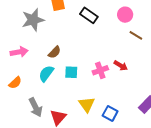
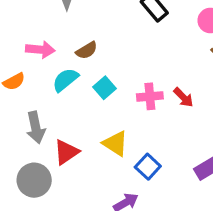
pink arrow: (19, 52) -> (40, 50), moved
cyan square: (71, 72) -> (105, 88), turned 32
yellow triangle: (87, 104) -> (115, 143), turned -36

